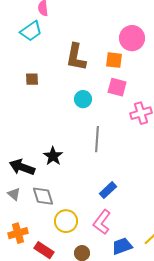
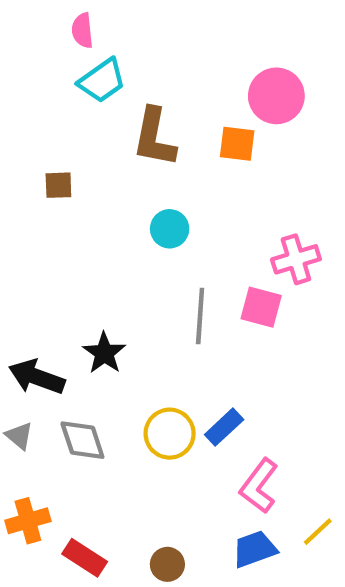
cyan trapezoid: (31, 31) -> (102, 81), moved
pink square: (117, 87) -> (261, 307), moved
yellow circle: (66, 221) -> (170, 434), moved
pink L-shape: (102, 222) -> (259, 486), moved

